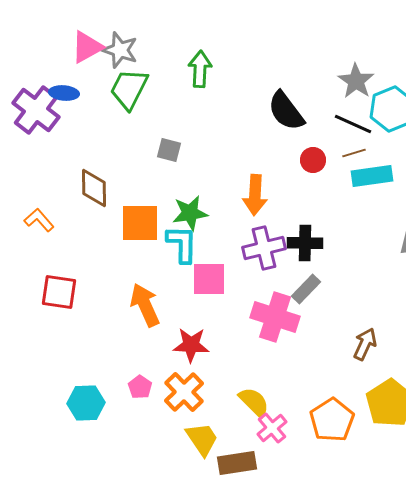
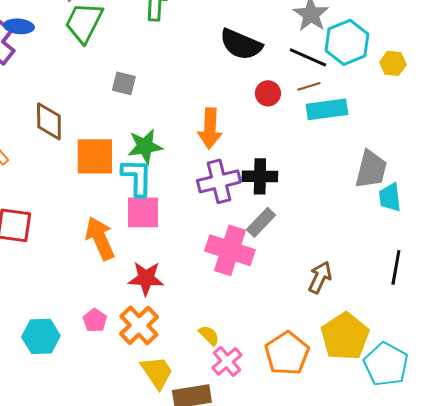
black semicircle: (286, 111) -> (241, 44), turned -30
pink square: (209, 279) -> (143, 212), moved
yellow semicircle: (254, 402) -> (209, 335), size x0.7

